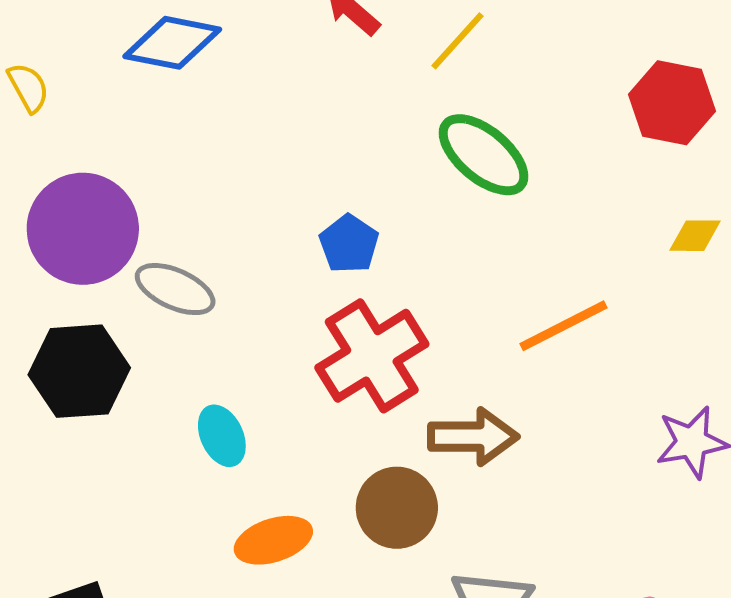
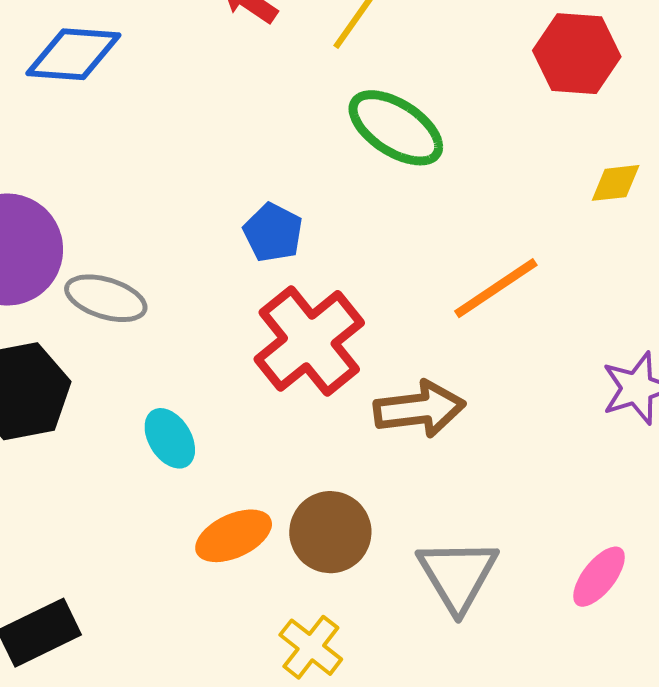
brown circle: (397, 508) -> (330, 532), moved

